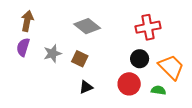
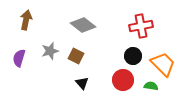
purple semicircle: (23, 47) -> (19, 58), moved
black triangle: (86, 87) -> (82, 83), turned -48

